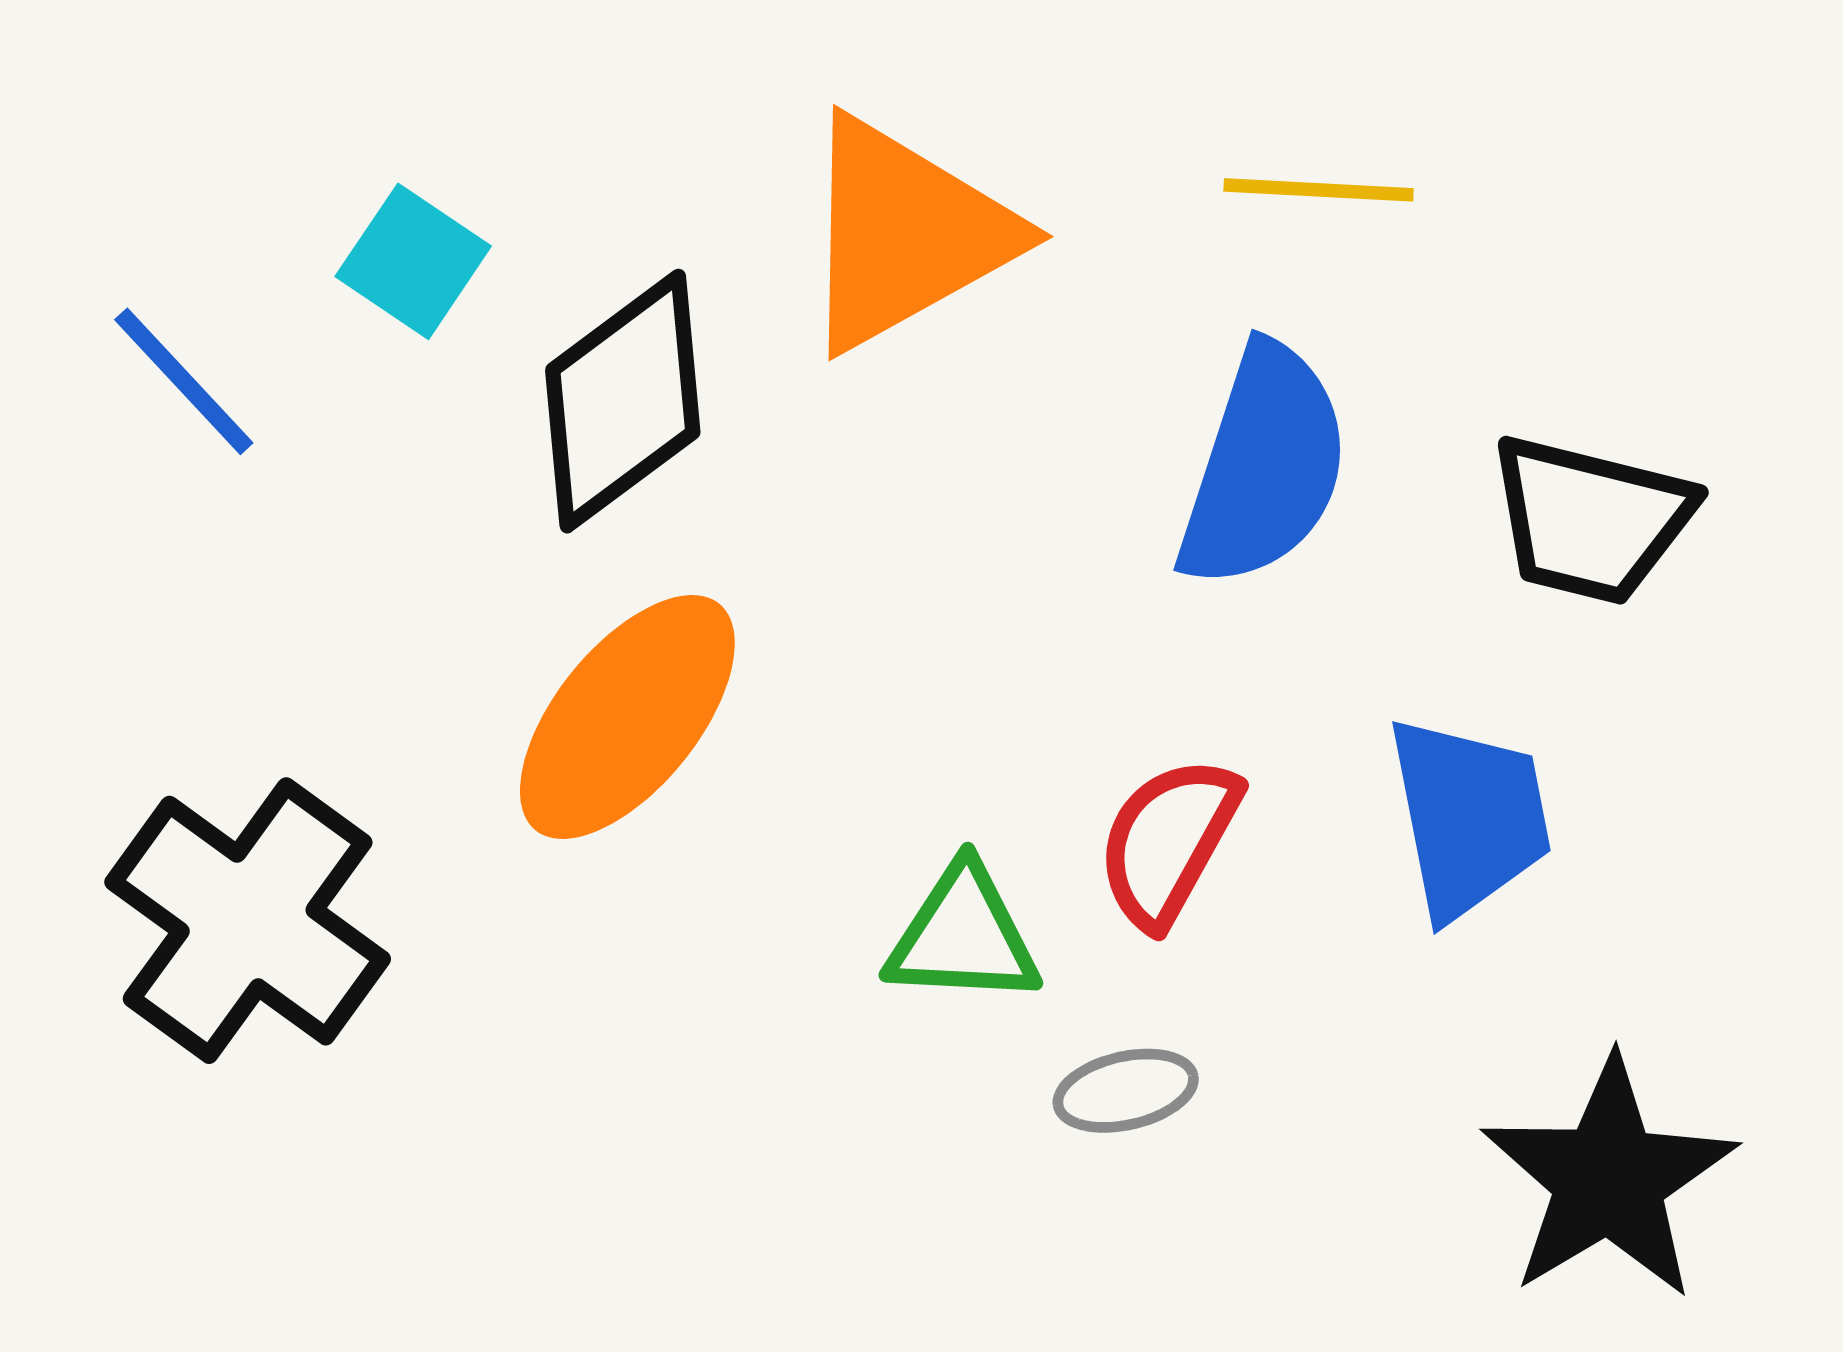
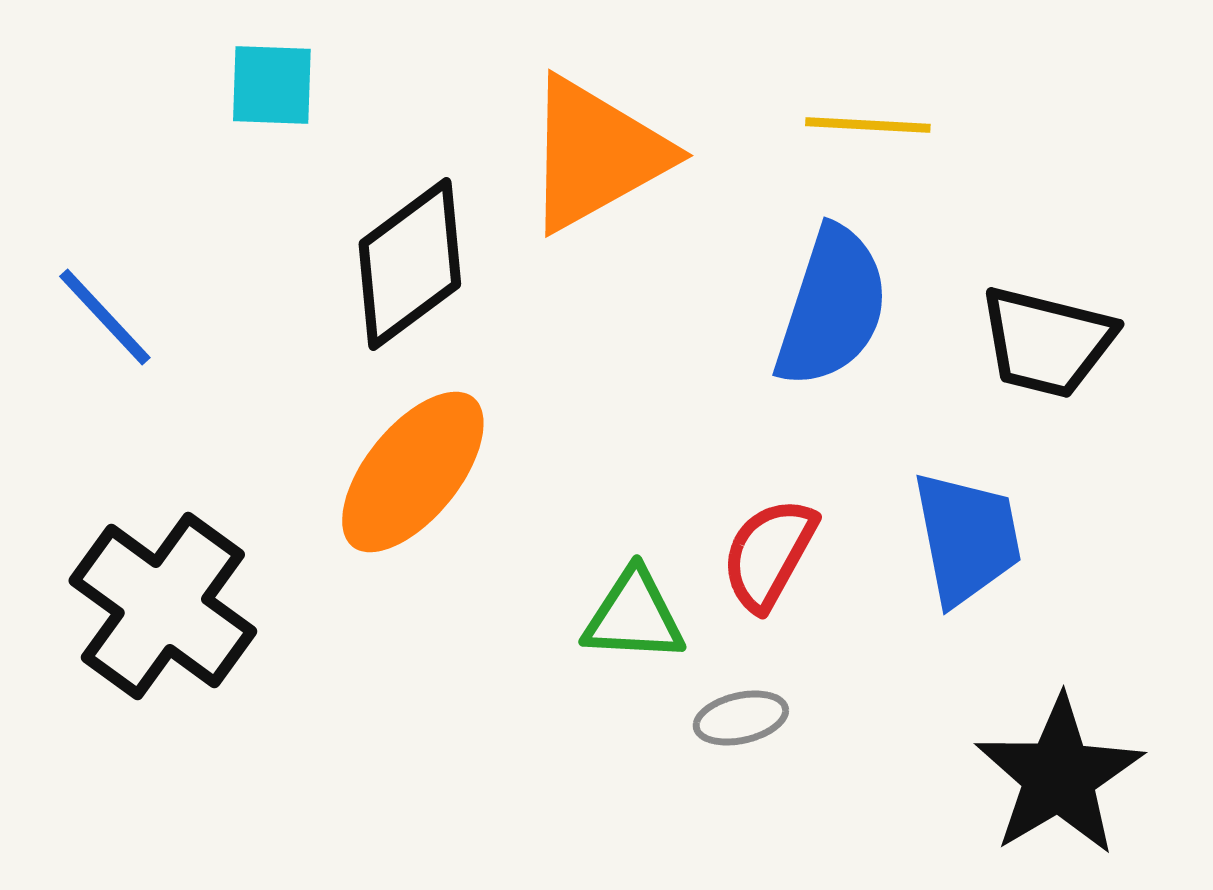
cyan square: (413, 261) -> (272, 85), moved, turned -32
blue line: (184, 381) -> (105, 317), moved

